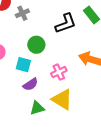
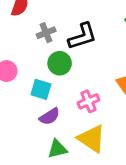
gray cross: (22, 13) -> (46, 33), moved
black L-shape: (66, 23) -> (82, 36), moved

